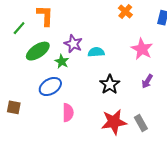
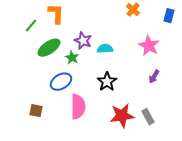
black star: (110, 84) -> (107, 82), moved
brown square: (14, 107) -> (36, 111), moved
pink semicircle: (68, 113) -> (78, 107), size x1.4

